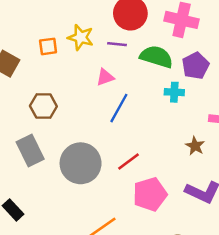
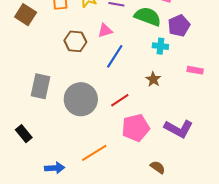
brown hexagon: (43, 106) -> (75, 41), moved
brown star: (195, 146) -> (153, 79), moved
gray rectangle: (30, 150) -> (40, 86), turned 35

